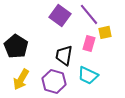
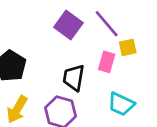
cyan trapezoid: (88, 75) -> (121, 104), moved

